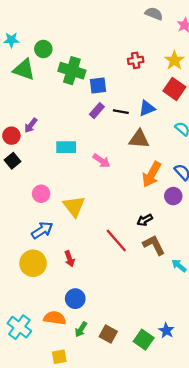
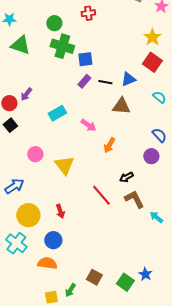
green circle: (43, 49) -> (54, 23), moved
red cross: (136, 60) -> (88, 13), moved
cyan rectangle: (66, 147) -> (57, 113), turned -30
orange arrow: (152, 174) -> (109, 145), moved, size x0.7
blue arrow: (42, 230) -> (14, 186), moved
blue circle: (75, 299) -> (53, 240), moved
cyan cross: (19, 327) -> (16, 243), moved
green arrow: (81, 329) -> (70, 290), moved

